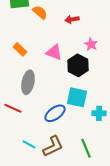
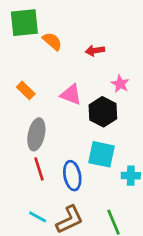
red line: (13, 108) -> (39, 169), moved, turned 48
blue ellipse: (55, 113) -> (72, 176), turned -65

